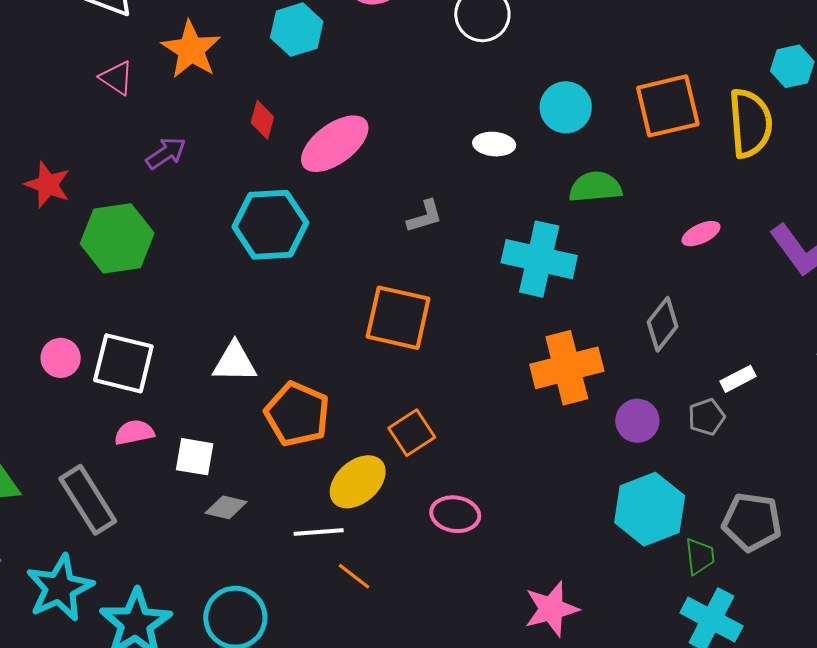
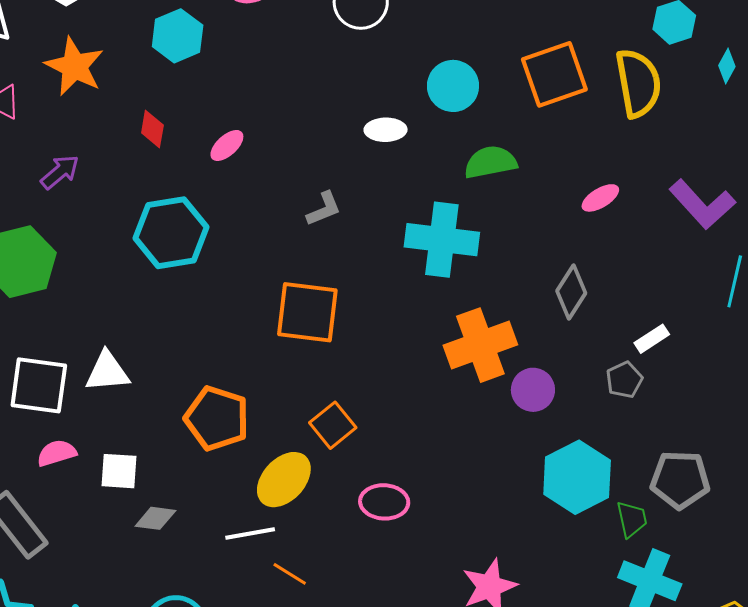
pink ellipse: (335, 144) -> (227, 145), size x0.5
white triangle: (235, 362) -> (107, 372), moved
purple circle: (637, 421) -> (533, 390), moved

